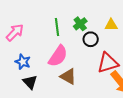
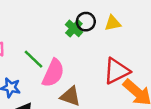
green line: (57, 27) -> (34, 59), moved, turned -30
black circle: (91, 39) -> (86, 22), moved

